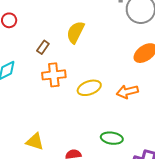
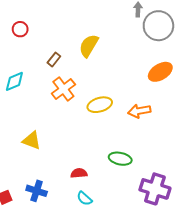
orange cross: (54, 75) -> (63, 89), turned -35
yellow triangle: (35, 142) -> (32, 140), moved

